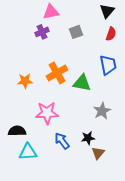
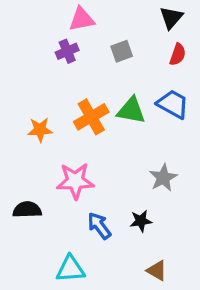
blue trapezoid: (108, 65) -> (173, 104), turned -50
green triangle: (82, 83) -> (131, 110), moved
cyan triangle: (28, 152) -> (70, 269), moved
brown triangle: (98, 153) -> (157, 271), moved, turned -40

